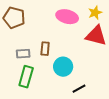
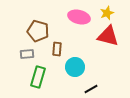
brown pentagon: (14, 18) -> (38, 31), moved
gray rectangle: (23, 54) -> (27, 54), moved

